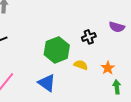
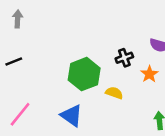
orange star: (108, 68) -> (149, 74), moved

